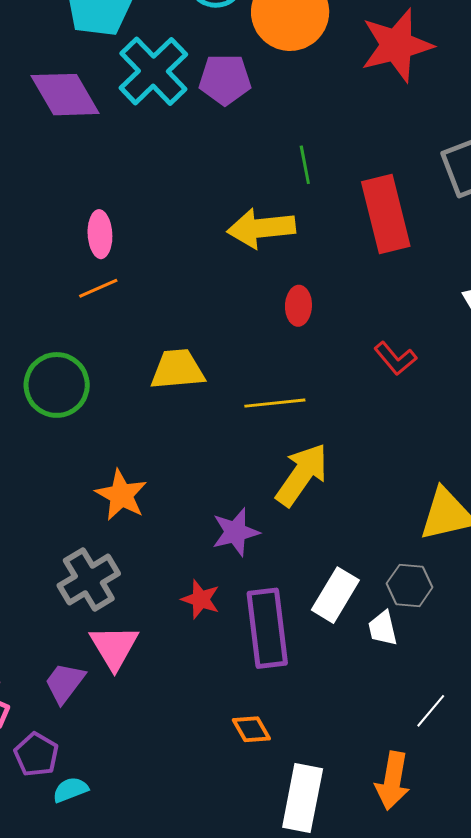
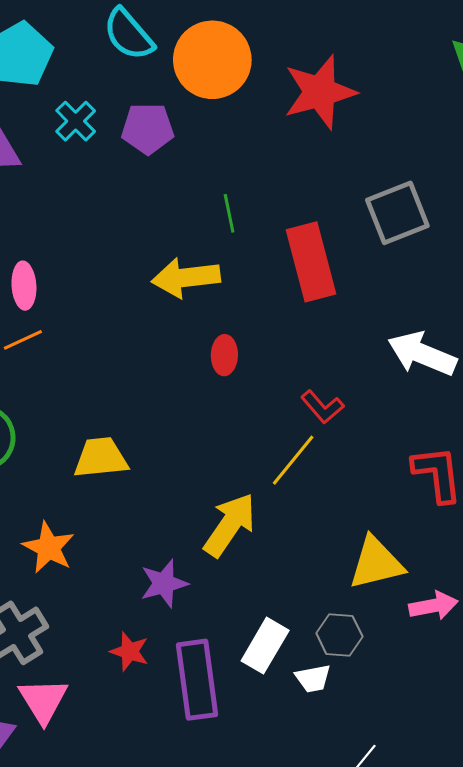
cyan cross: (153, 71) -> (76, 121), size x0.6
yellow trapezoid: (177, 369) -> (101, 458), moved
yellow line: (275, 403) -> (293, 460), moved, turned -44
white trapezoid: (383, 628) -> (313, 678), turned -87

